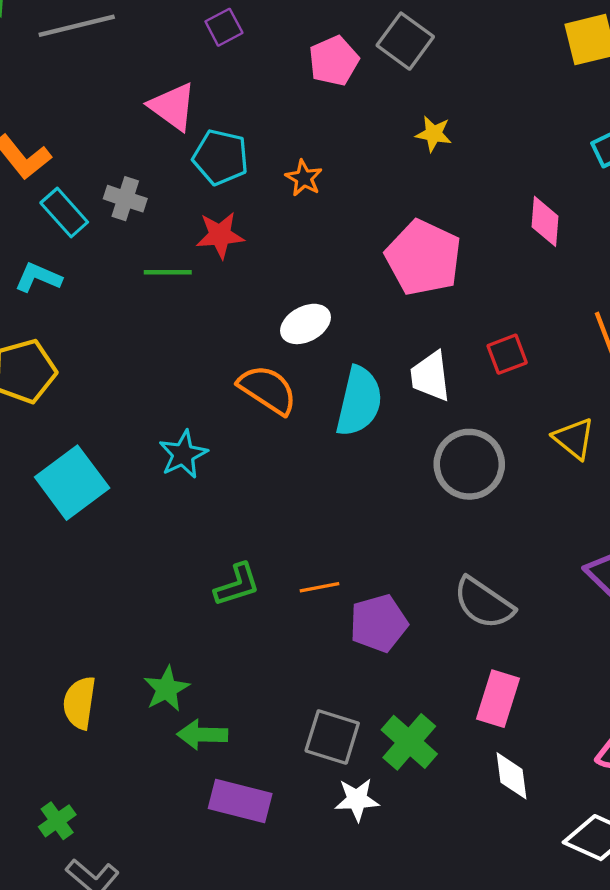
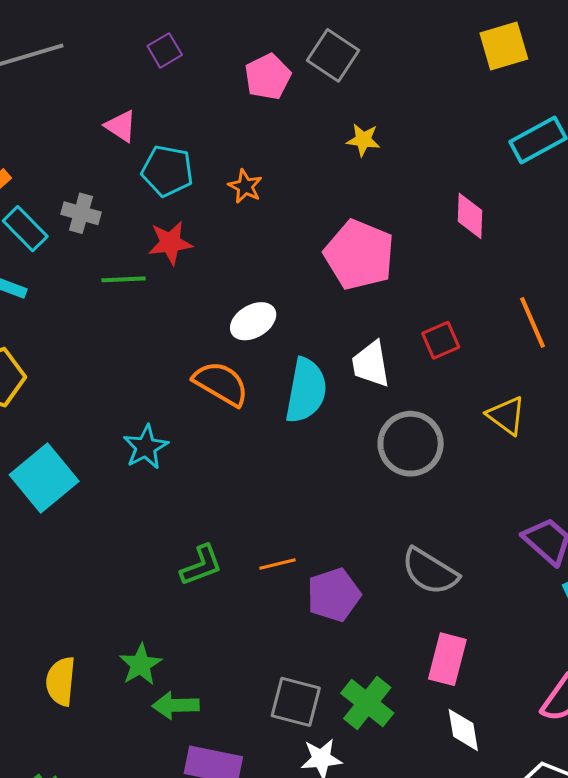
pink triangle: (173, 107) -> (121, 126), size x0.7

